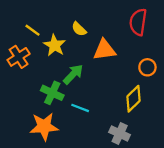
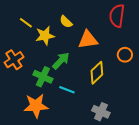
yellow star: (55, 45) -> (45, 36), turned 30
orange cross: (19, 57) -> (14, 60), moved
yellow diamond: (133, 99) -> (97, 73), moved

